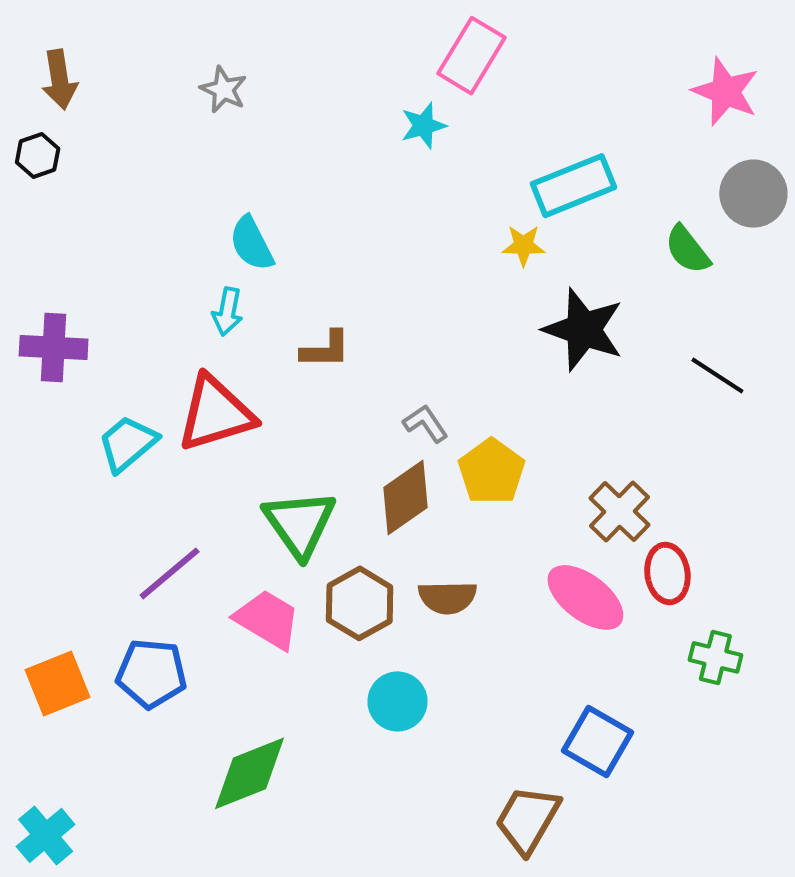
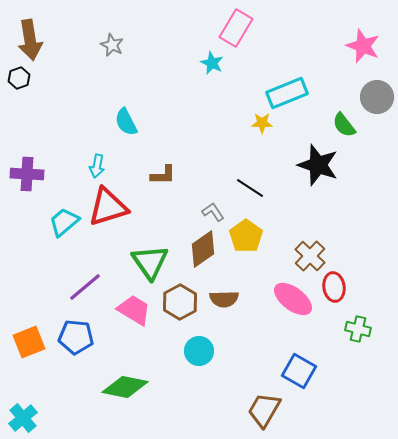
brown arrow: (60, 80) -> (30, 40), size x1.4
cyan star: (423, 126) -> (212, 63), turned -30
cyan arrow: (228, 312) -> (97, 166), moved
black star: (583, 330) -> (318, 165), moved
black line: (717, 376) -> (250, 188), moved
green diamond: (250, 773) -> (125, 387), turned 33

